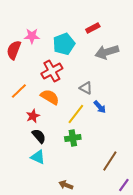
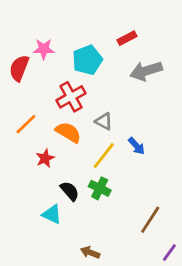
gray triangle: (86, 88) -> (104, 121), moved
black semicircle: (39, 136) -> (70, 191), moved
green cross: (73, 138) -> (100, 188), turned 35

